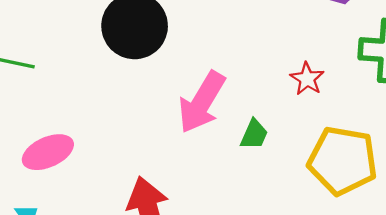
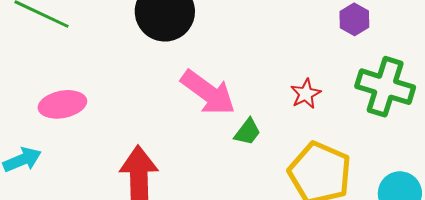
pink arrow: (202, 102) -> (208, 93), turned -98

